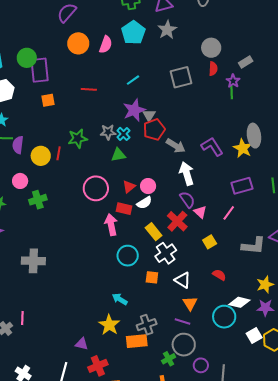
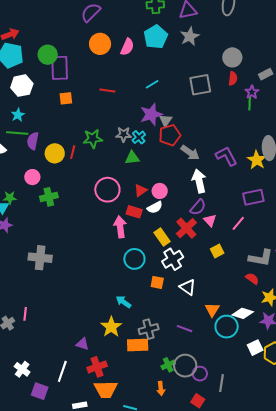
purple semicircle: (187, 200) -> (198, 207), turned 72
red semicircle: (219, 275) -> (252, 279), moved
orange triangle: (190, 303) -> (212, 310), moved
gray circle: (184, 345) -> (185, 366), moved

